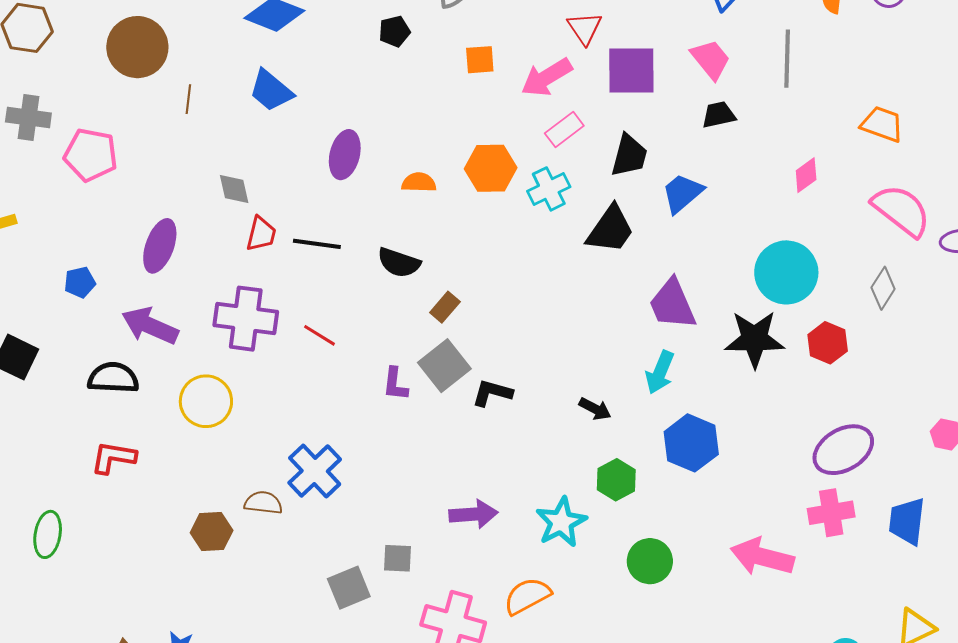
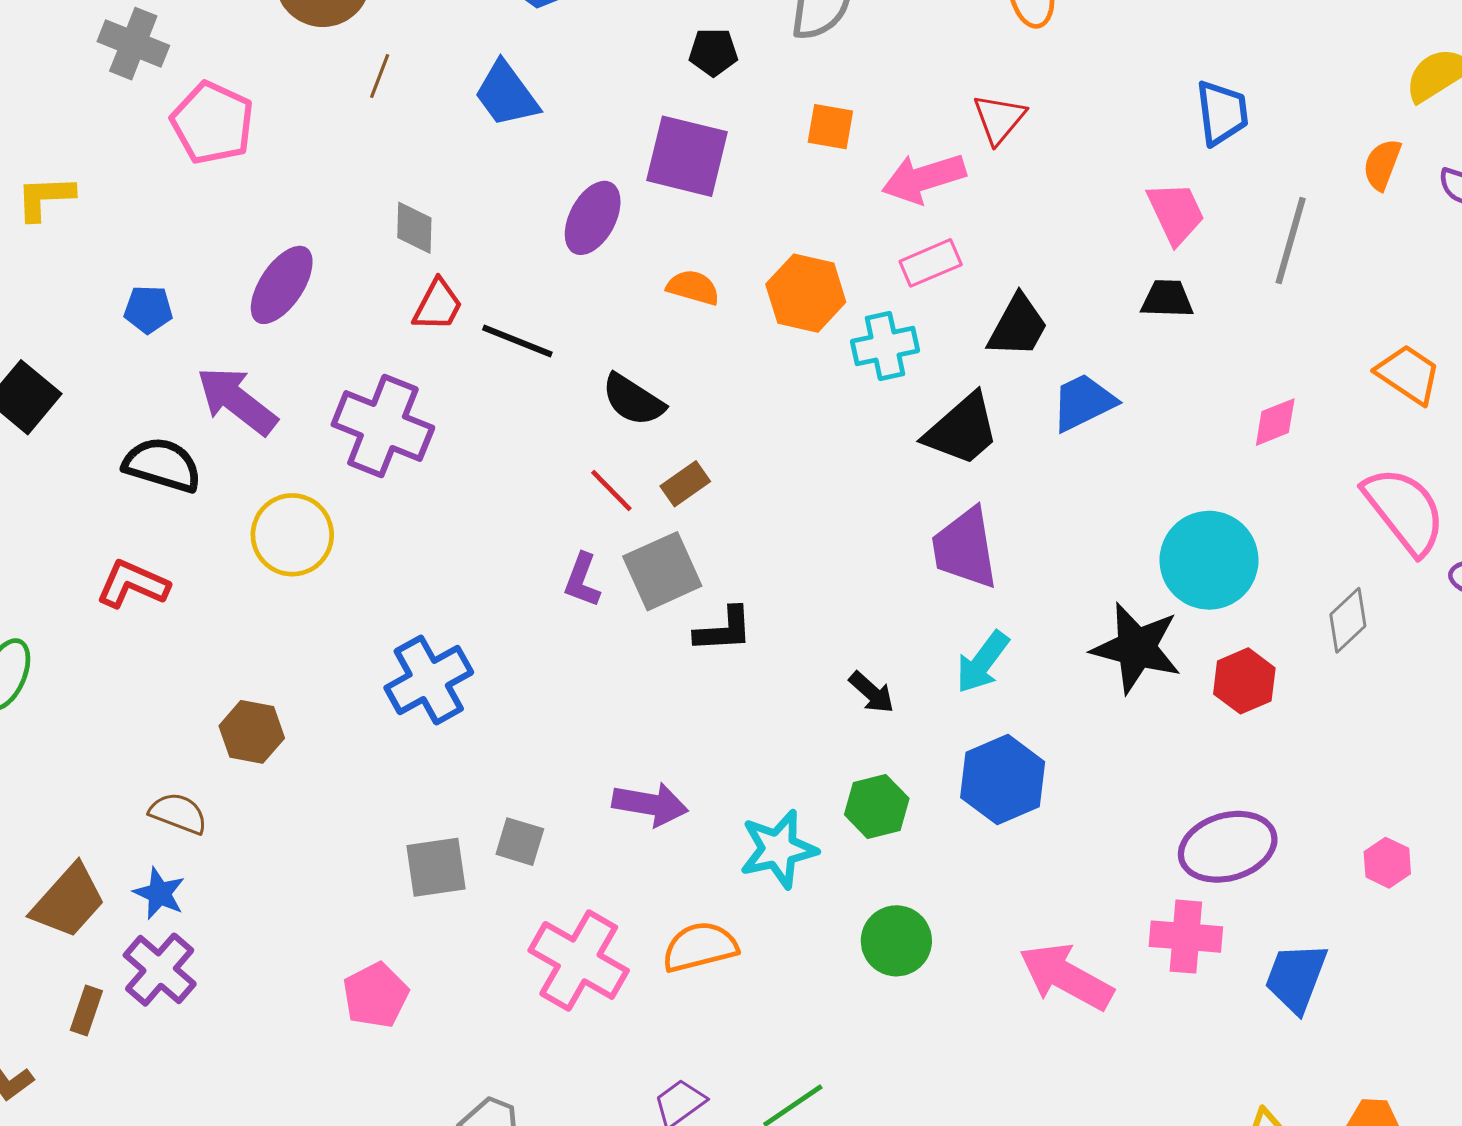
purple square: (631, 71) -> (687, 156), moved
purple trapezoid: (672, 304) -> (965, 548), moved
red line: (319, 335) -> (611, 491), moved
black L-shape: (492, 393) -> (724, 630), turned 147
brown semicircle: (263, 503) -> (178, 813), moved

